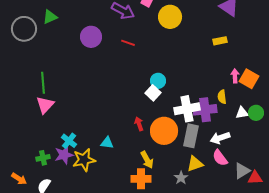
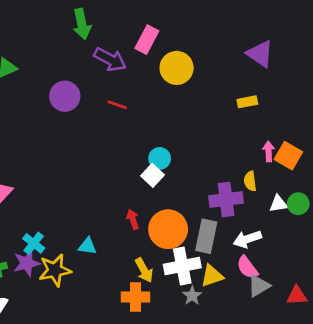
white cross: (187, 109) -> (182, 266), moved
gray triangle: (242, 171) -> (259, 286), moved

